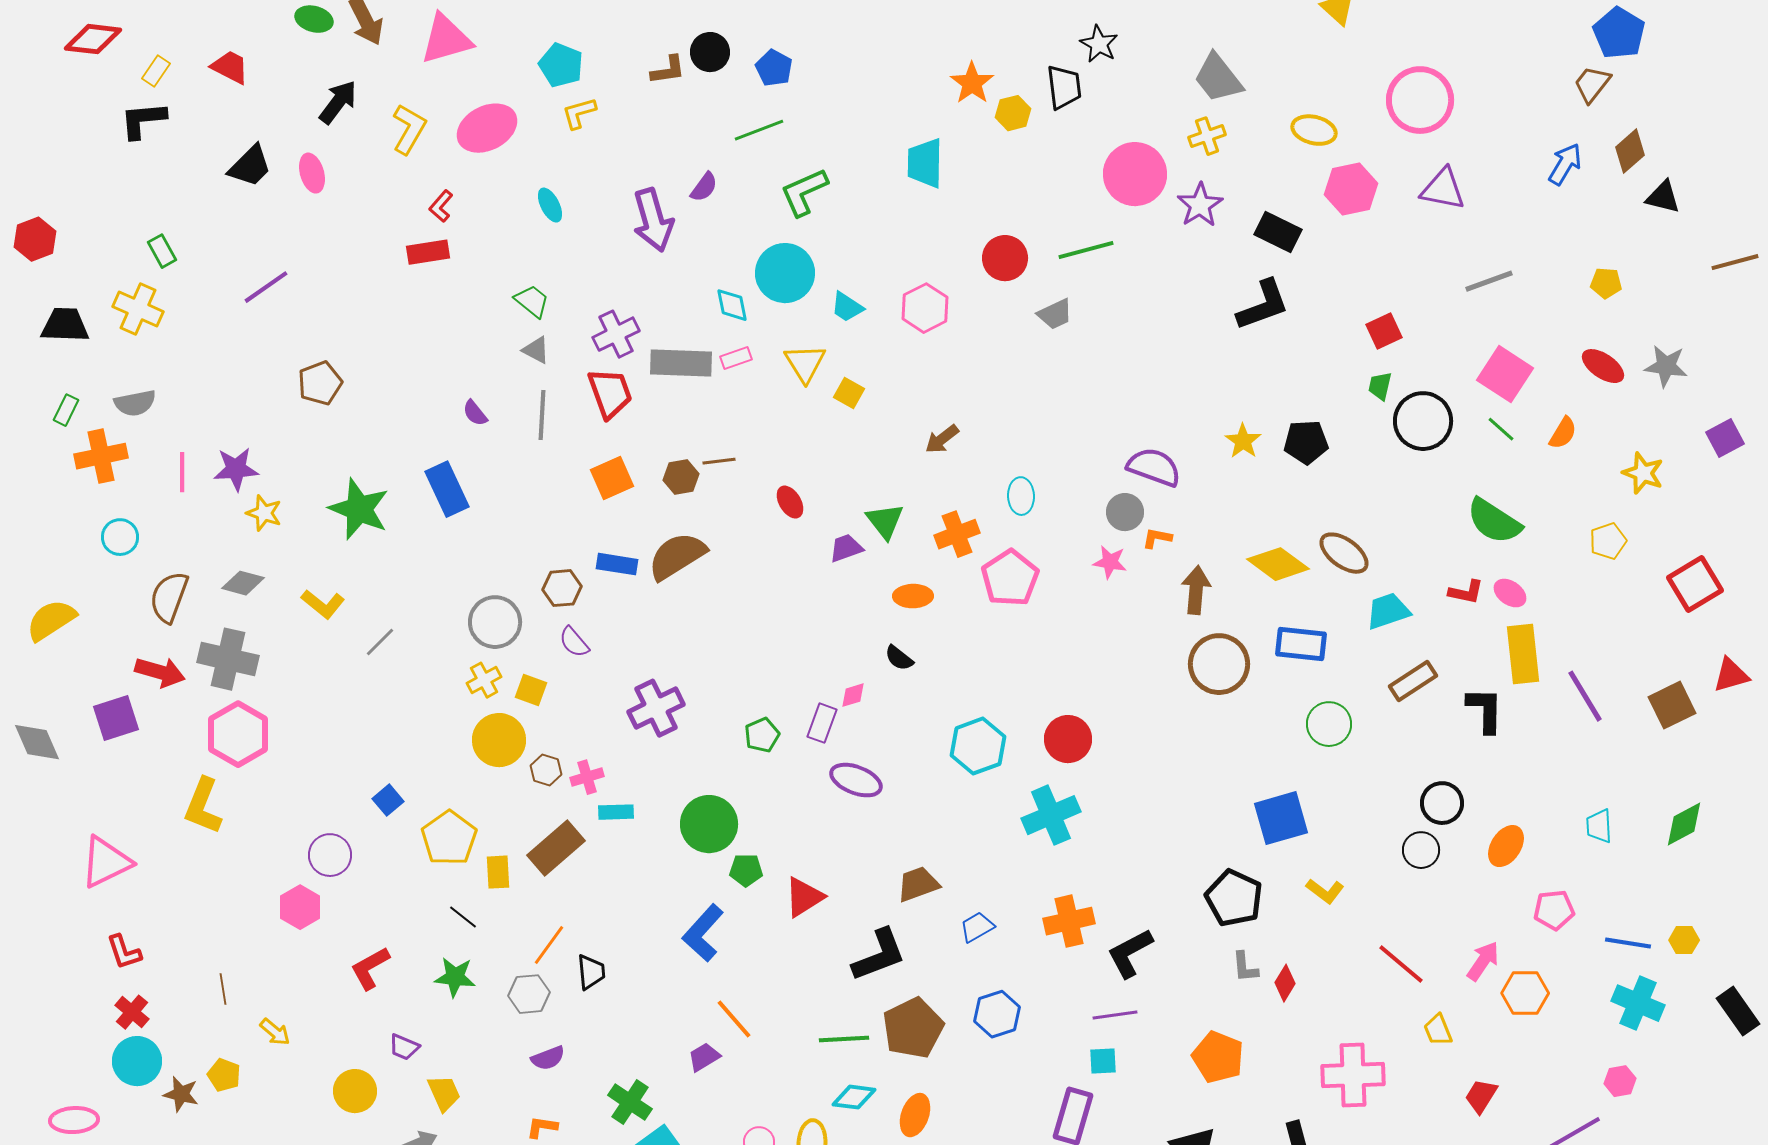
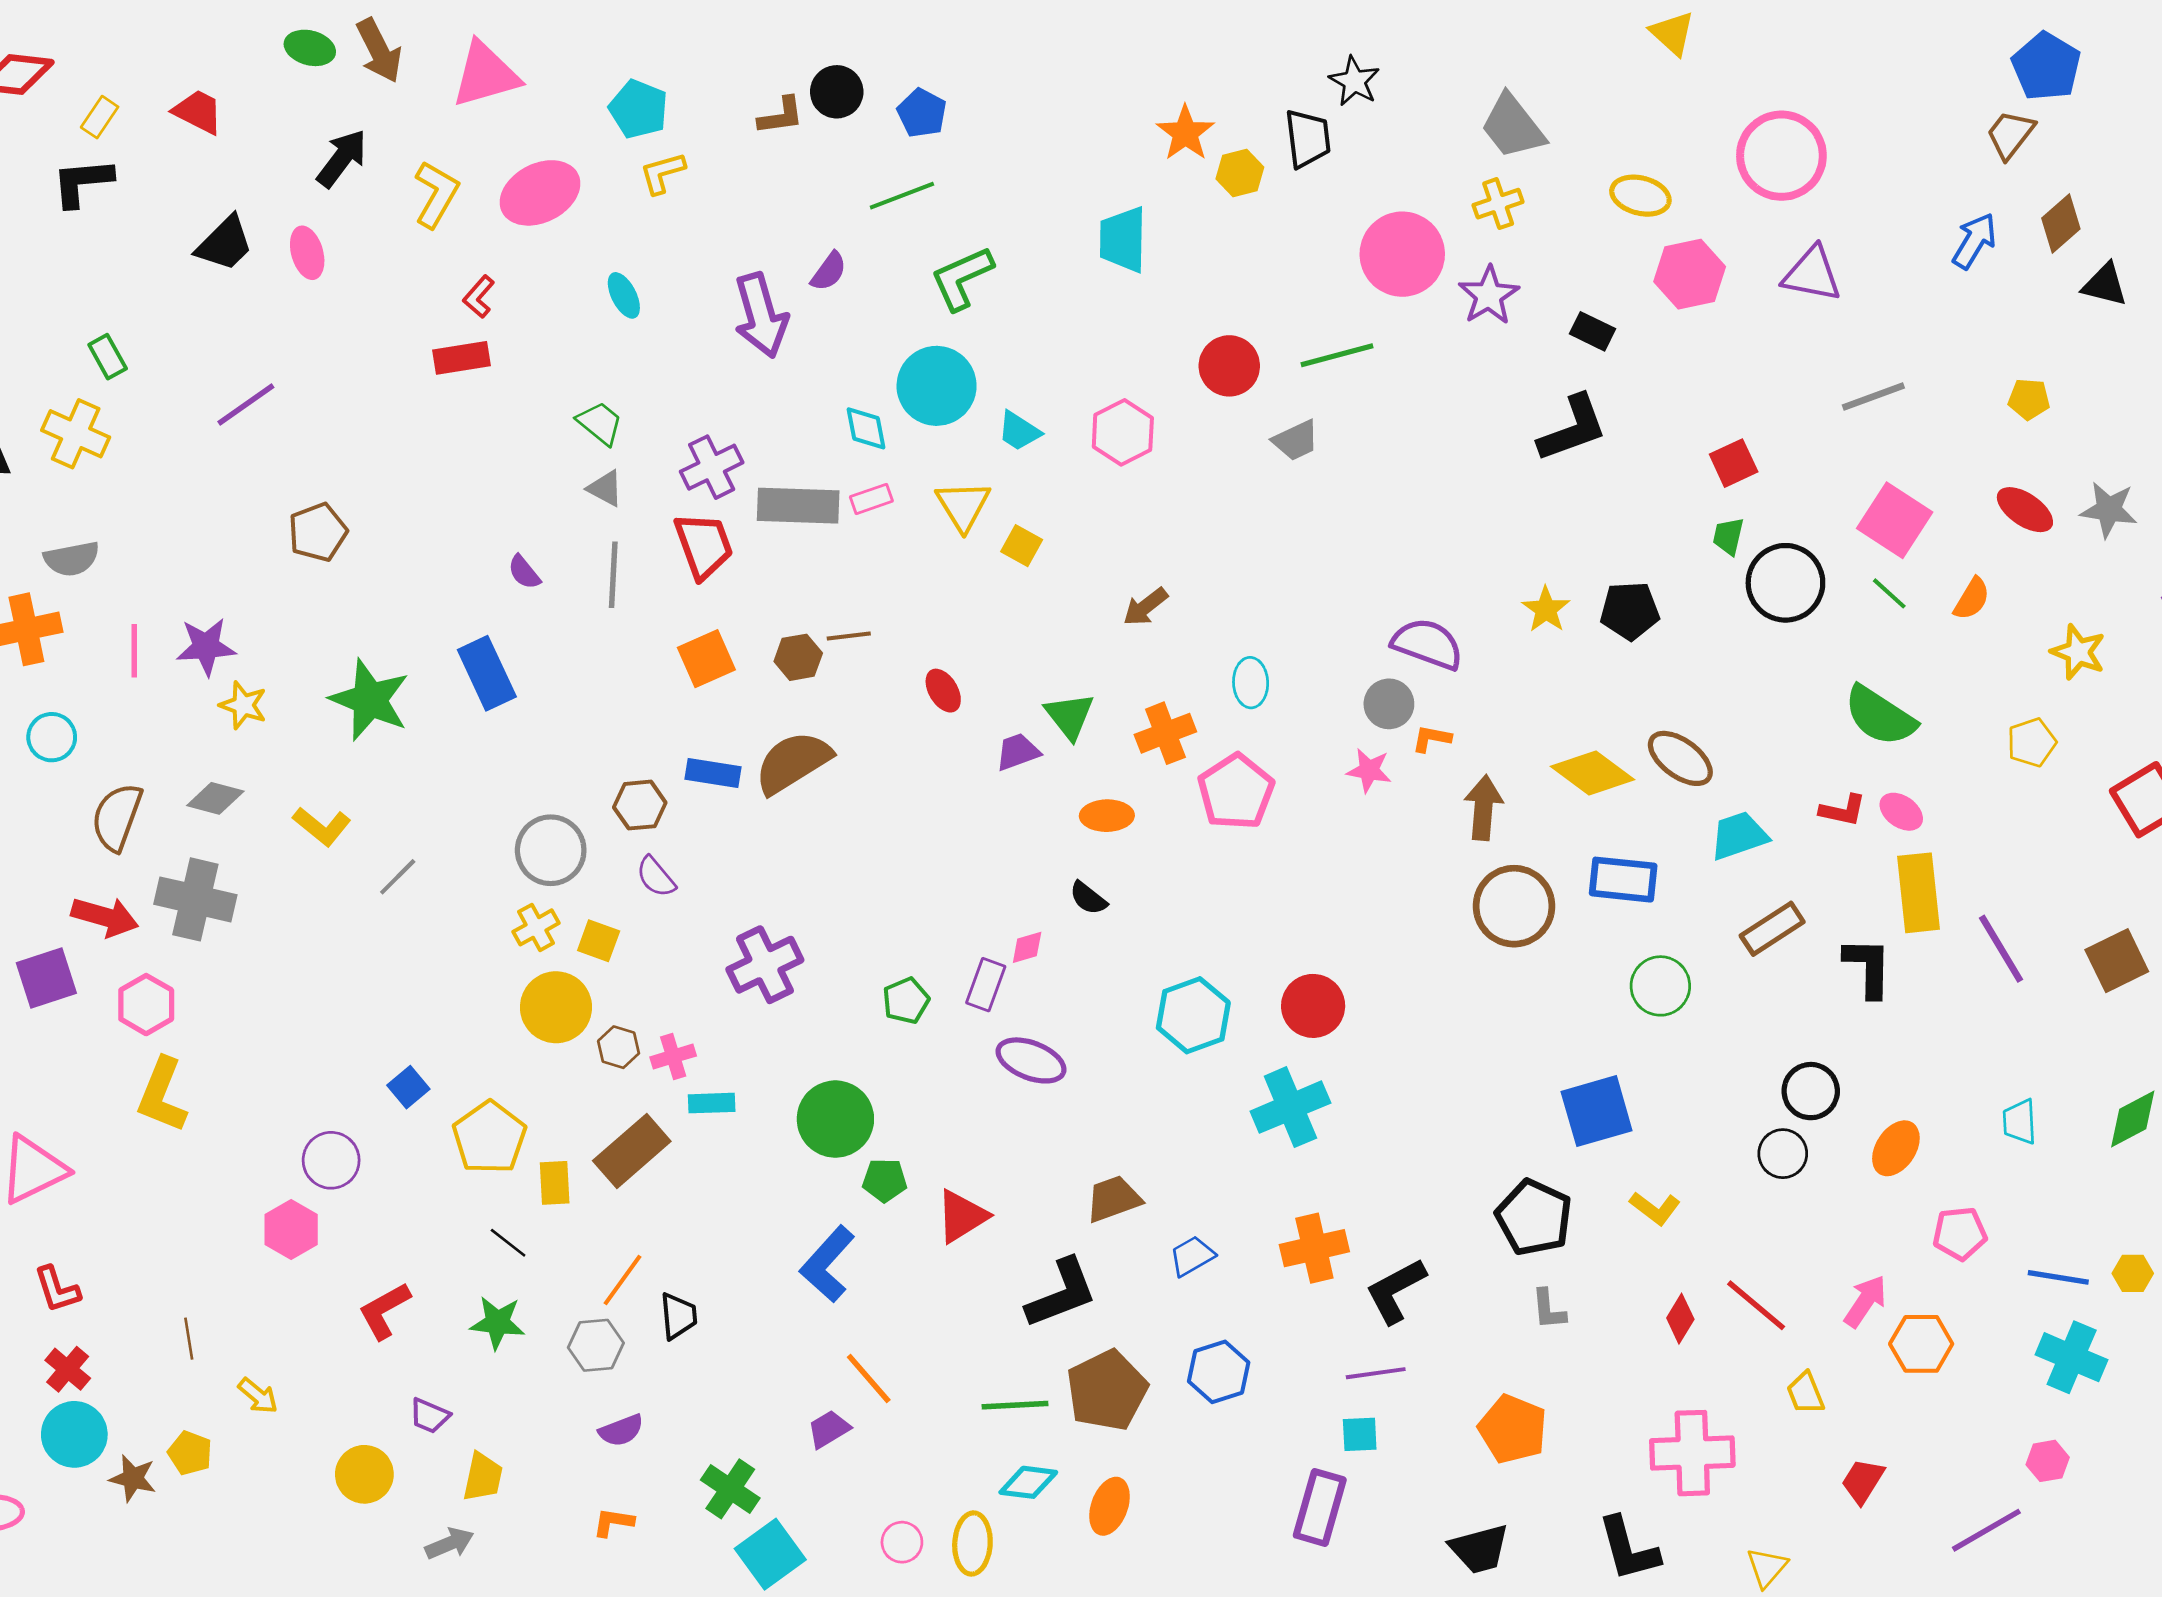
black rectangle: (1278, 232) -> (1593, 331), size x0.7
pink hexagon: (238, 734) -> (146, 1005), moved, size x0.7
red diamond: (1285, 983) -> (1680, 1319), moved
yellow trapezoid: (444, 1093) -> (483, 1477), turned 36

